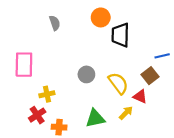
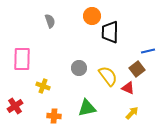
yellow cross: (47, 94) -> (43, 86), turned 32
yellow arrow: (126, 113) -> (132, 113), moved
red cross: (37, 115) -> (15, 106), moved

